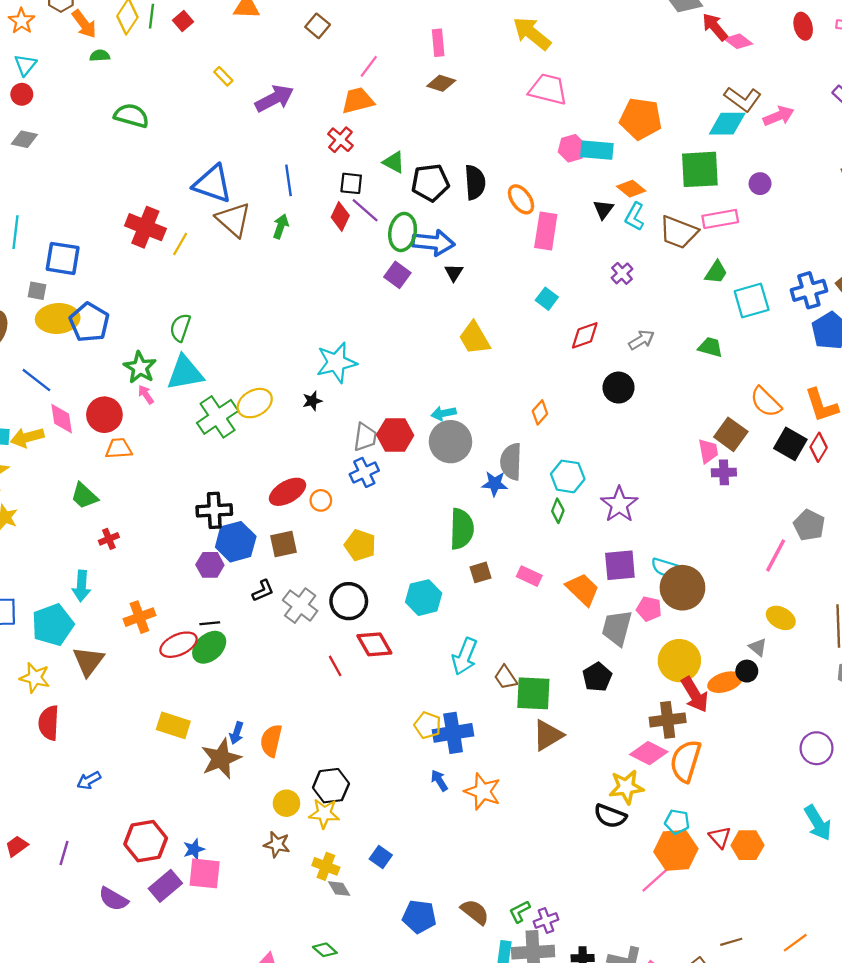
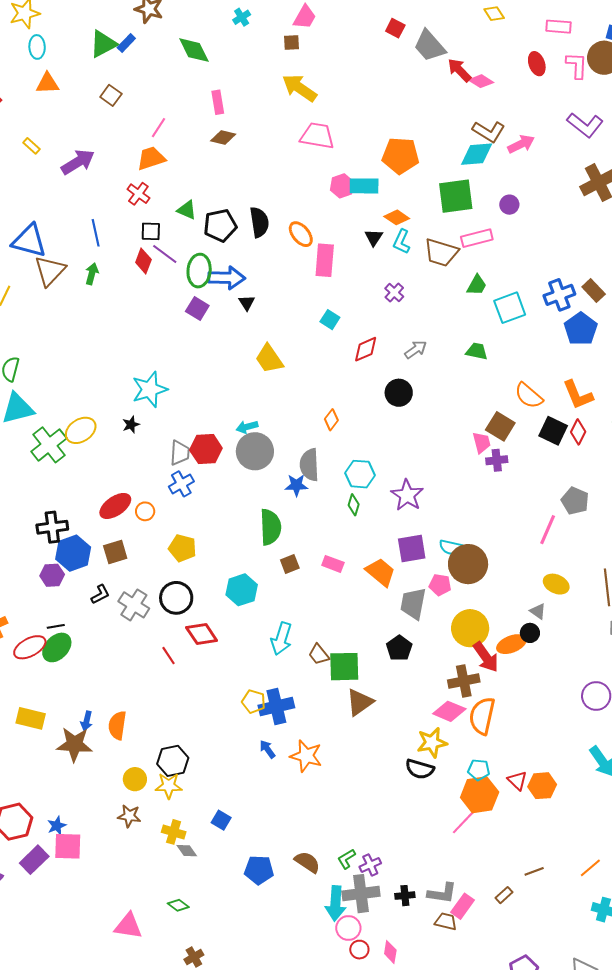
brown triangle: (233, 220) -> (50, 271), turned 36
brown star: (221, 759) -> (74, 744), turned 30

